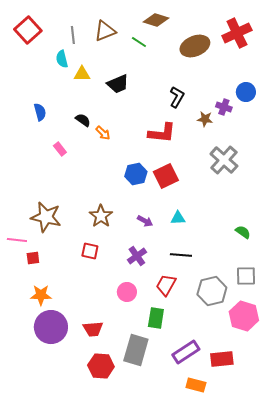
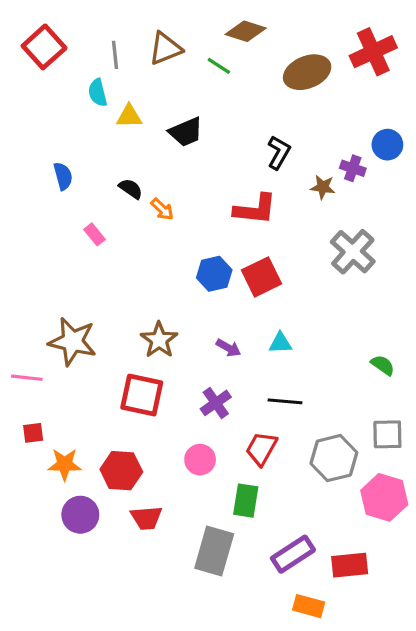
red square: (90, 251) -> (142, 395), size x1.6
red square: (33, 258) -> (33, 433), moved
purple circle: (51, 327) -> (80, 515), size x0.7
red hexagon: (101, 366) -> (121, 471), moved

